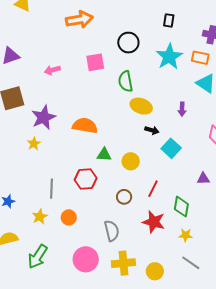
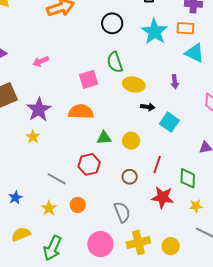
pink square: (95, 62) -> (89, 79), moved
gray line: (52, 189) -> (57, 179), turned -54

